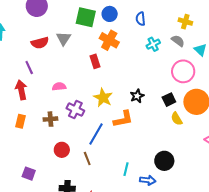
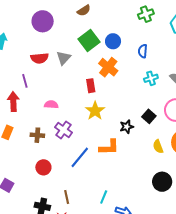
green square: (86, 17) -> (89, 41), turned 30
yellow star: (103, 98) -> (95, 111), moved
black square: (169, 100) -> (149, 116), moved, turned -32
yellow semicircle: (177, 119) -> (158, 147), moved
brown line: (87, 158) -> (67, 197), moved
black circle: (164, 161) -> (162, 182), moved

